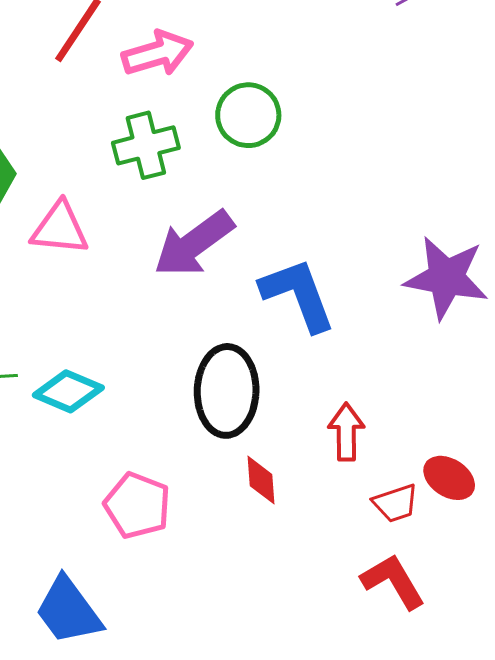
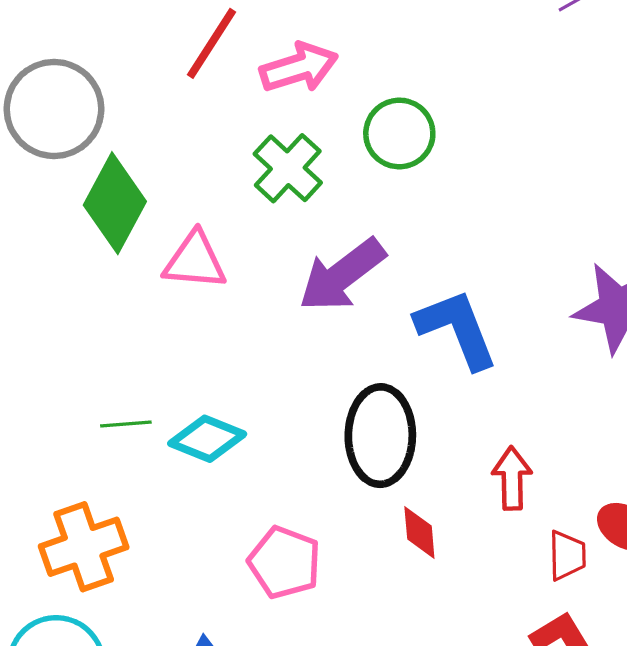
green cross: (146, 145) -> (288, 168), turned -32
red trapezoid: (396, 503) -> (567, 555), turned -72

